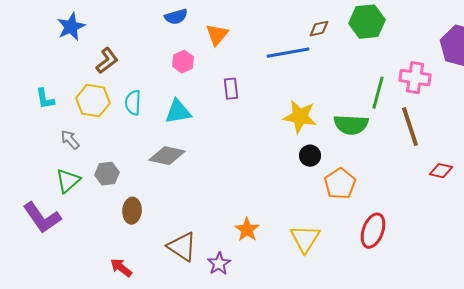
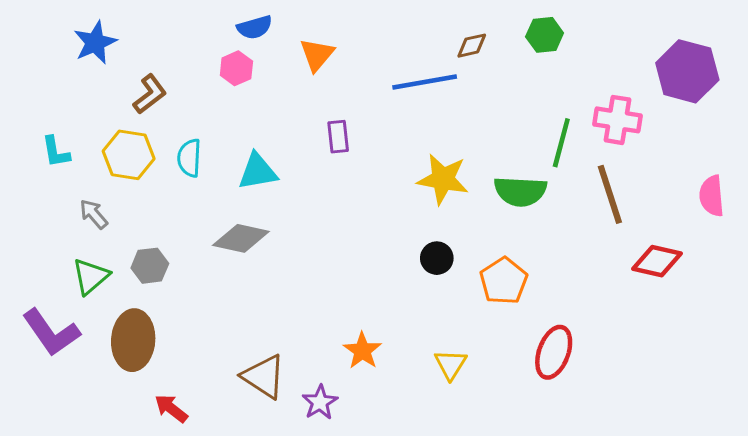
green hexagon: (367, 22) -> (545, 35), size x0.7
pink hexagon: (183, 62) -> (236, 68), moved
black circle: (310, 156) -> (437, 258), moved
red diamond: (441, 171) -> (657, 261), size x1.4
brown ellipse: (132, 211) -> (133, 340), moved, size x1.5
yellow triangle: (305, 239) -> (450, 364), size x0.7

